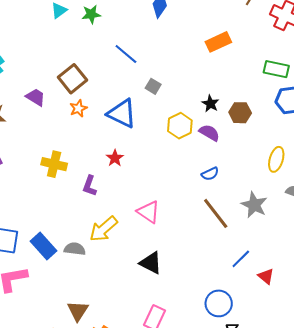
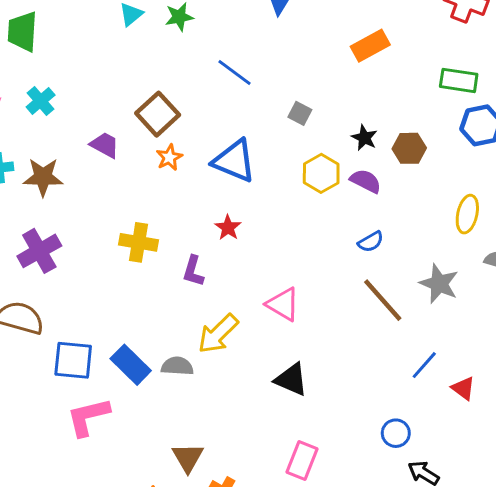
gray square: (153, 86) -> (300, 113), moved
blue circle: (219, 303) -> (396, 433), size x0.7

